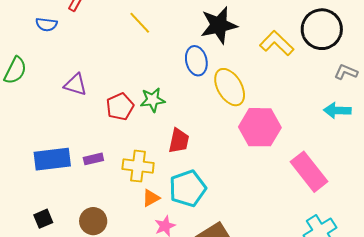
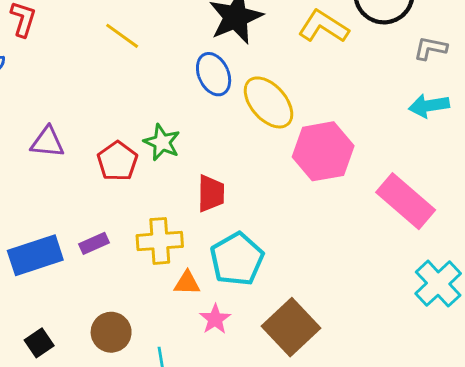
green star: (153, 100) -> (162, 142), turned -30
orange triangle: (151, 198) -> (187, 283), turned 42

